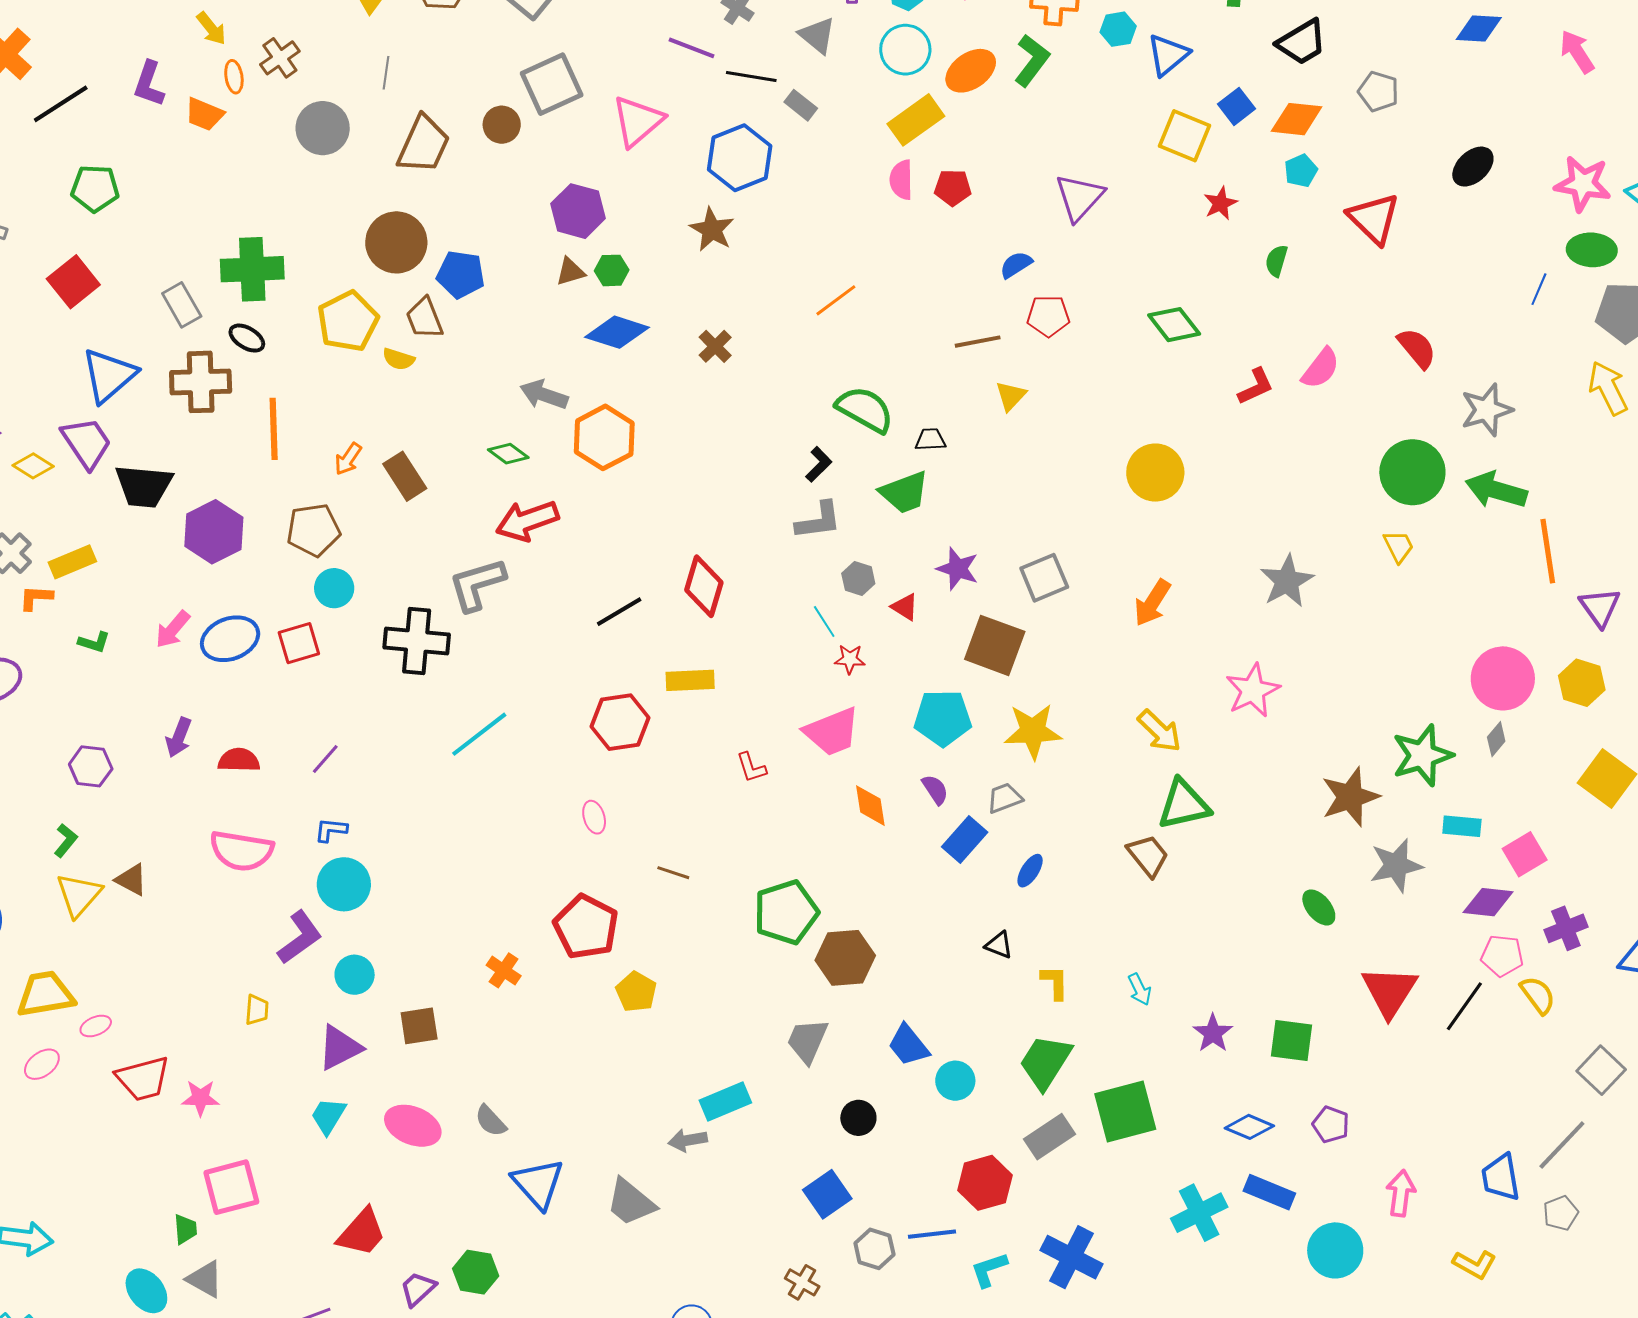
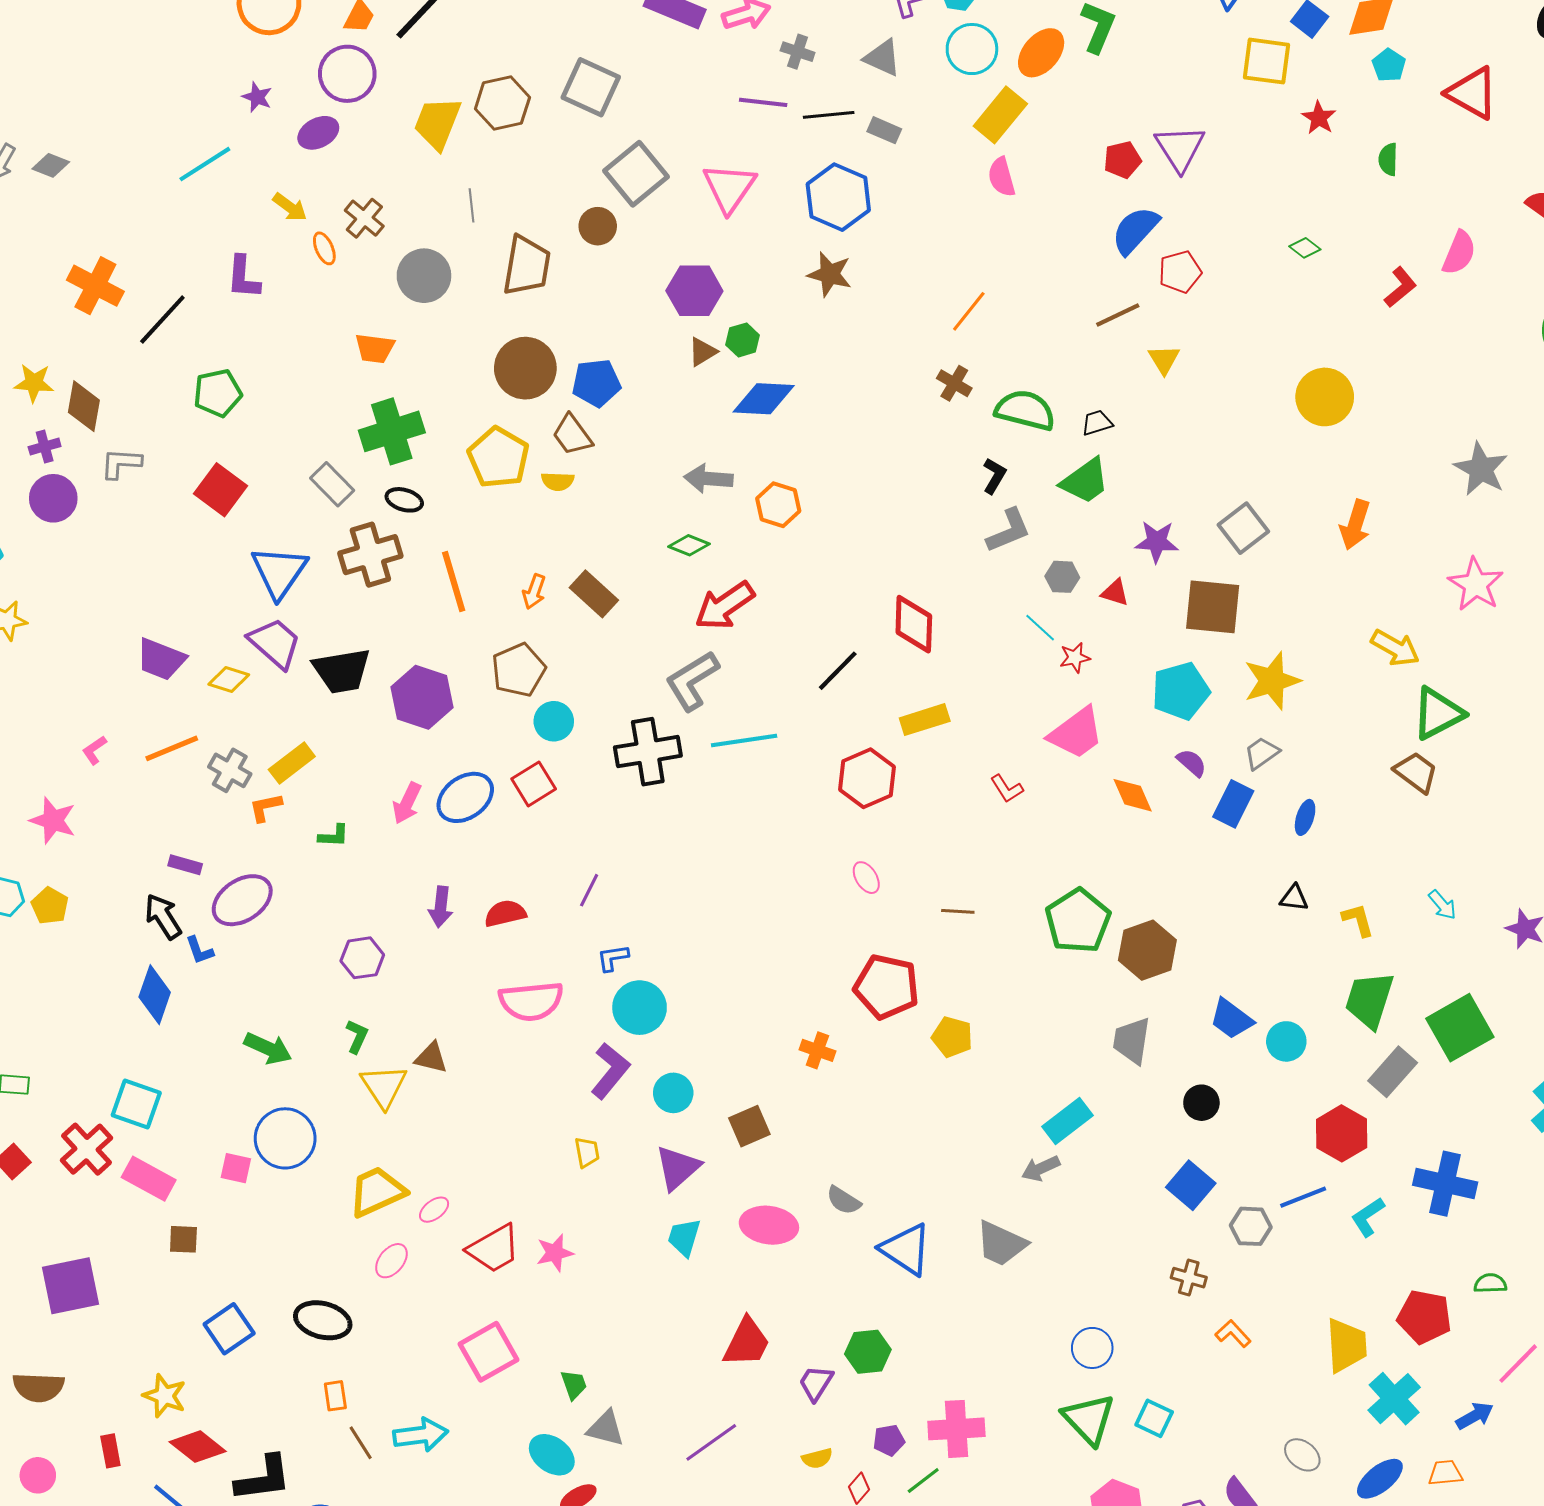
orange trapezoid: (204, 114) -> (375, 348), moved
red pentagon: (953, 188) -> (1122, 160), moved
blue semicircle: (1016, 265) -> (1135, 230), size x1.6
green diamond: (1174, 325) -> (1305, 248), size x0.6
brown cross: (715, 346) -> (954, 383), moved
orange hexagon: (604, 437) -> (778, 505), size x0.7
cyan line: (479, 734) -> (744, 741), moved, turned 44
pink square: (231, 1187) -> (489, 1352), moved

